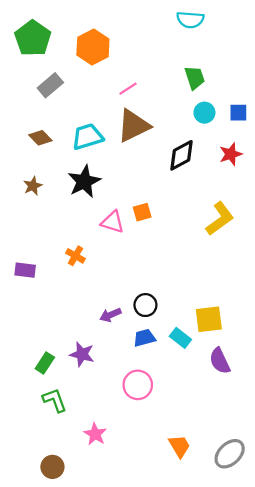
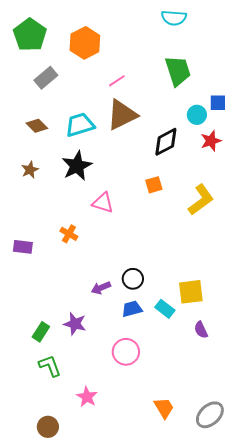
green trapezoid: (195, 78) -> (178, 71), size x1.4
cyan circle: (204, 113) -> (197, 115), moved
orange square: (142, 212) -> (154, 185), moved
purple semicircle: (220, 361) -> (201, 330), size x0.7

